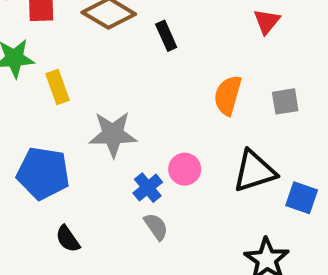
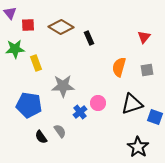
red triangle: (267, 21) -> (144, 37), moved
gray semicircle: (156, 227) -> (60, 131), moved

